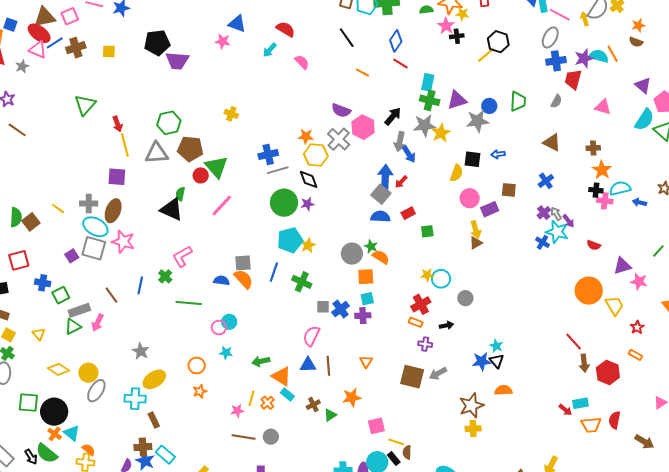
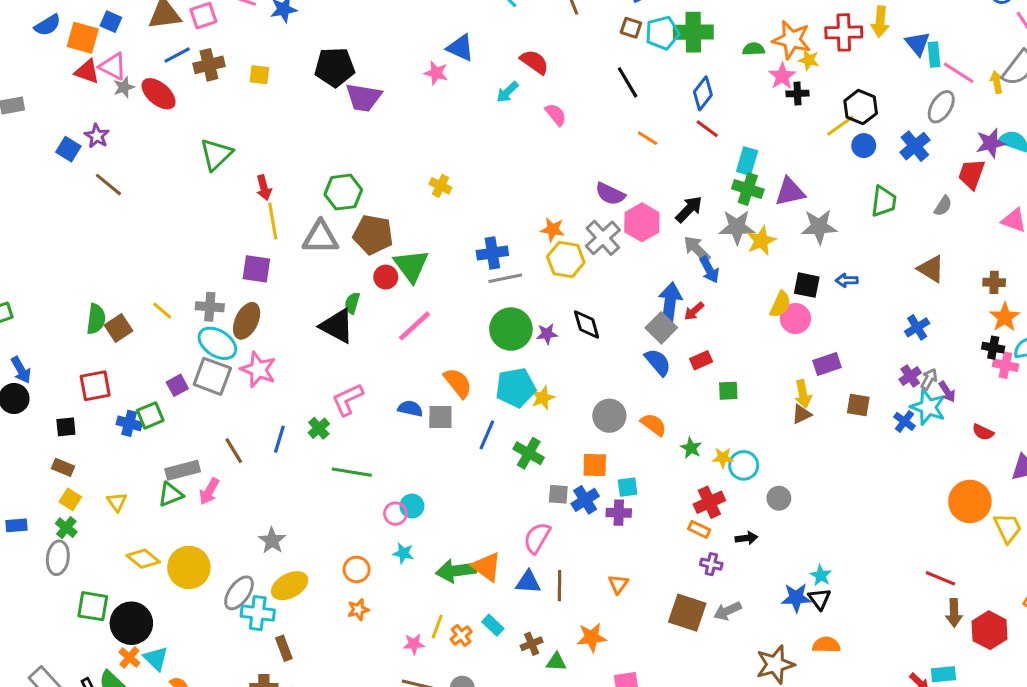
red ellipse: (39, 33) -> (159, 94), moved
pink triangle: (38, 50) -> (113, 66), moved
blue cross: (556, 61) -> (915, 146), moved, turned -36
blue circle: (489, 106) -> (864, 146), moved
gray arrow: (400, 142) -> (697, 249), turned 120
black diamond: (309, 179) -> (587, 325), moved
brown square: (509, 190) -> (858, 405), moved
pink circle: (470, 198) -> (795, 319), moved
gray arrow: (556, 214) -> (929, 379), turned 56
blue semicircle: (380, 217) -> (658, 362), turned 42
green star: (371, 246) -> (691, 448), moved
orange square: (366, 277) -> (595, 465), moved
orange semicircle: (244, 279) -> (458, 383), moved
blue semicircle: (222, 280) -> (410, 408), moved
green square: (61, 295) -> (150, 415), moved
red line: (574, 342) -> (940, 578), turned -30
green arrow: (261, 361) -> (456, 571), size x1.4
yellow circle: (88, 373) -> (189, 567), size x1.4
orange triangle: (281, 376) -> (487, 567), moved
gray ellipse: (96, 391) -> (239, 593), moved
green triangle: (330, 415) -> (556, 662), turned 32

